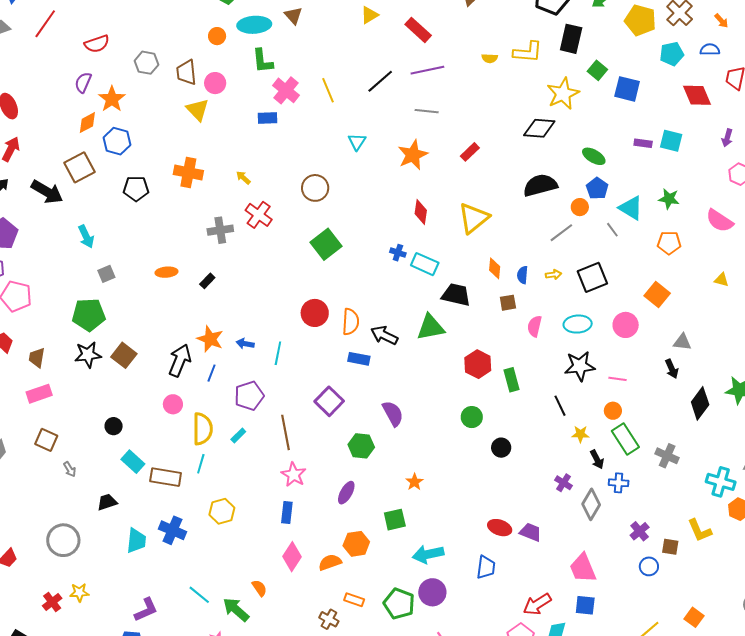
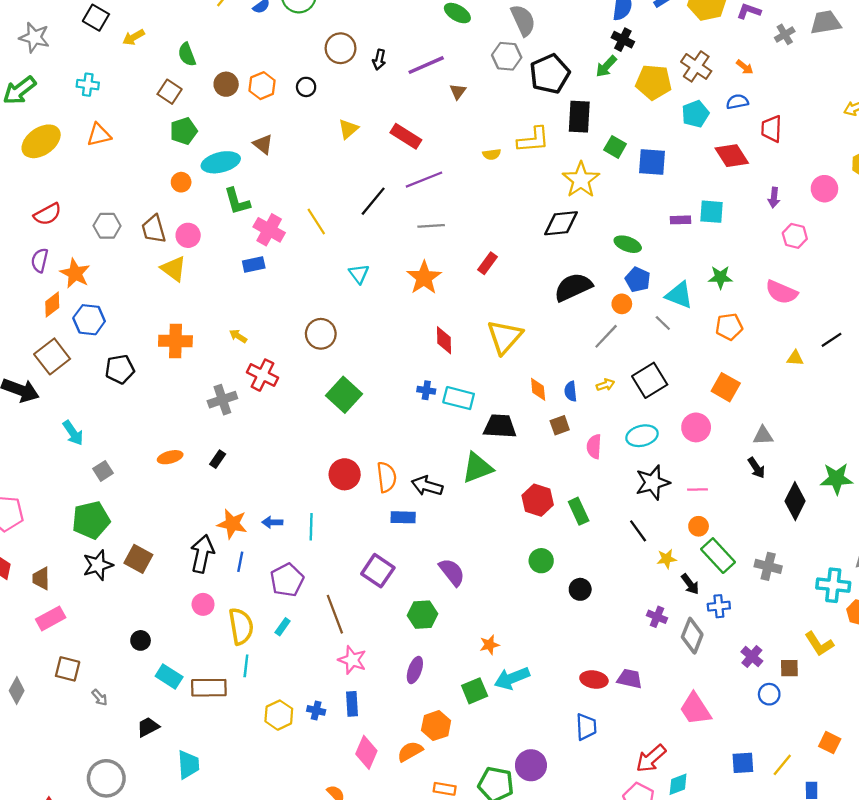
orange star: (415, 482) -> (489, 645), turned 30
blue cross: (173, 530) -> (316, 710), moved, size x0.6
cyan arrow: (428, 554) -> (512, 678), moved
blue square: (585, 605) -> (743, 763), moved

